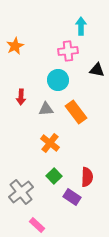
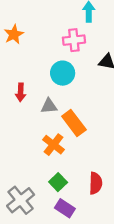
orange rectangle: (76, 112) -> (74, 123), moved
purple rectangle: (72, 197) -> (65, 208), moved

